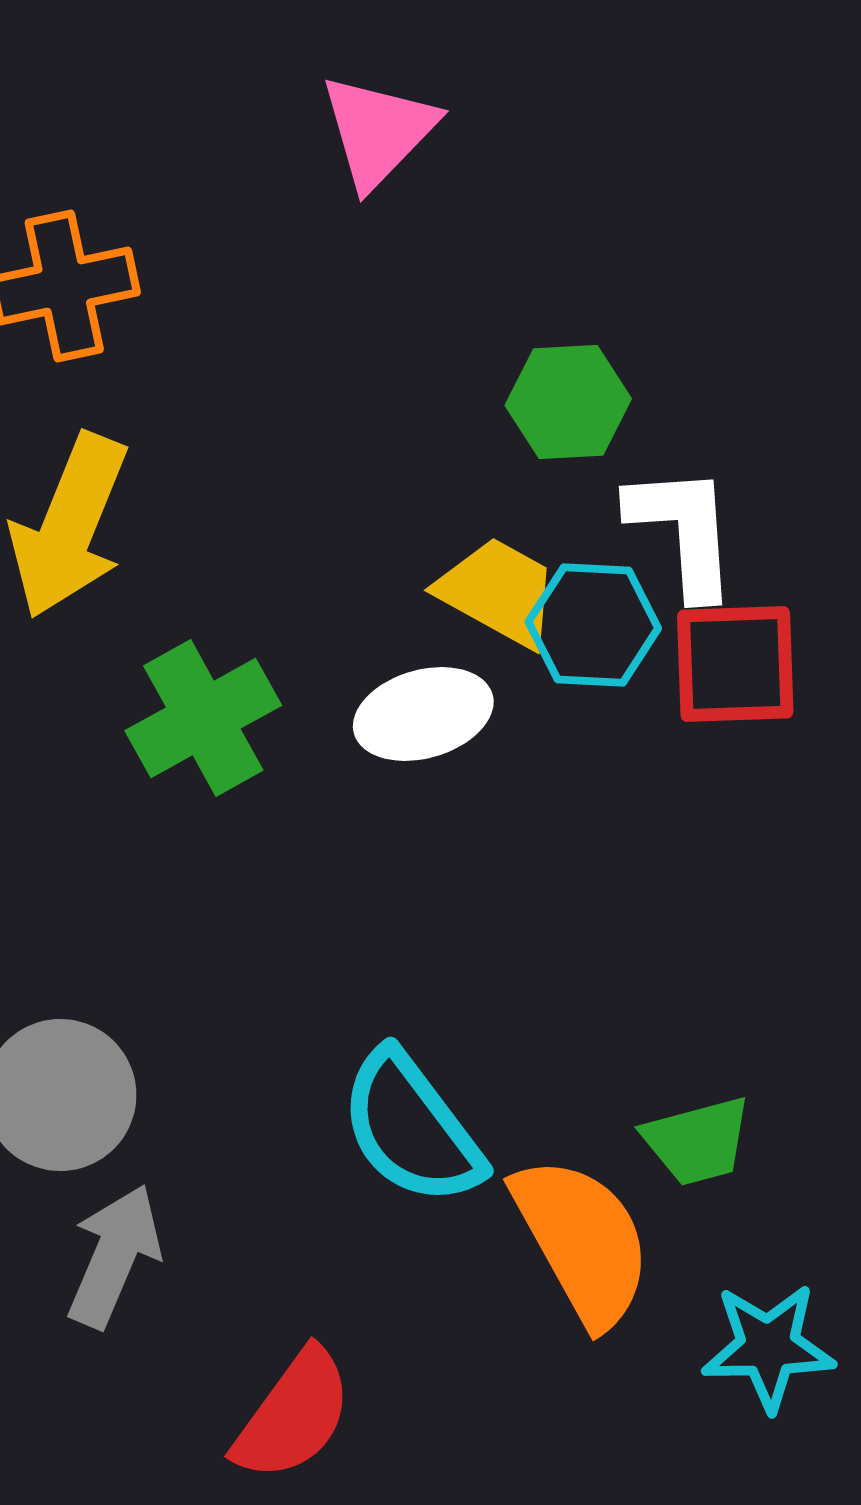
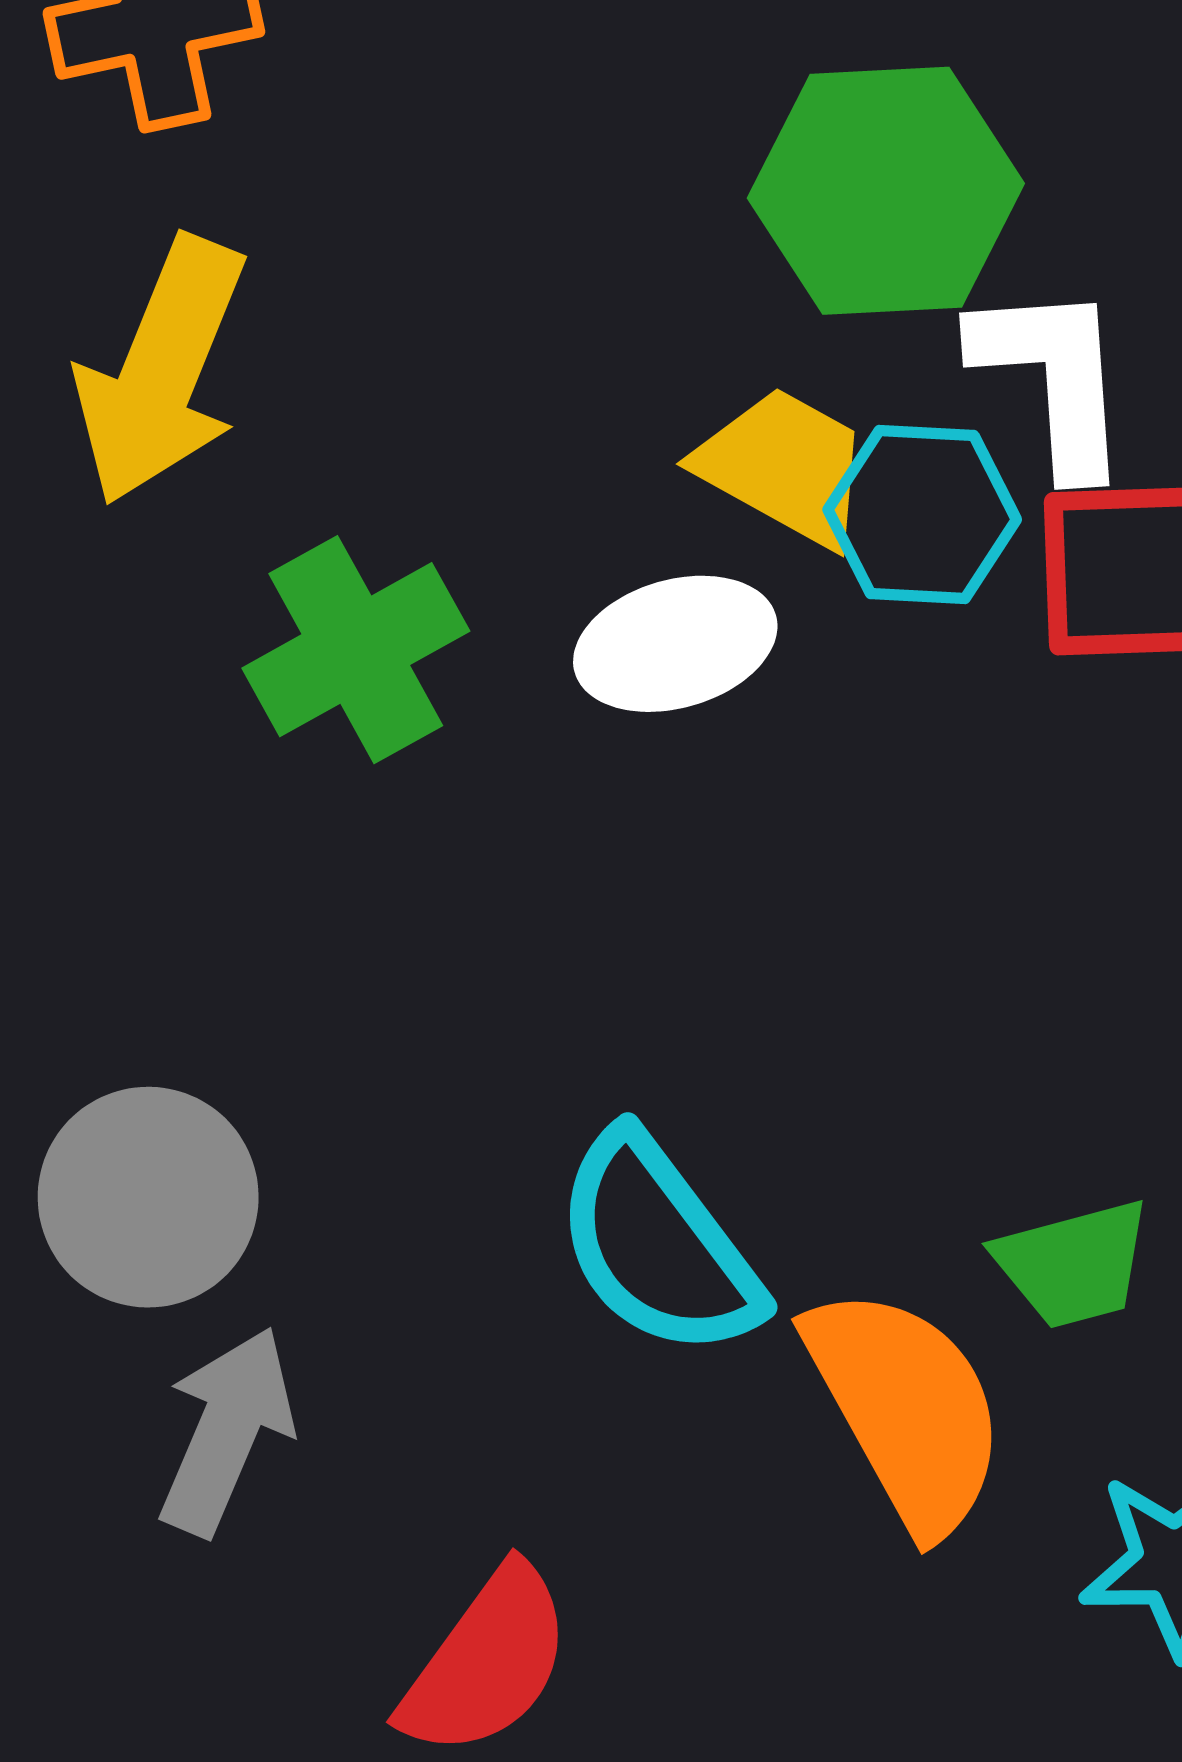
green hexagon: (568, 402) -> (886, 191), size x1.5

